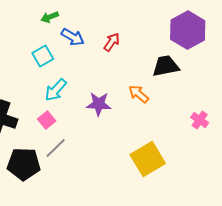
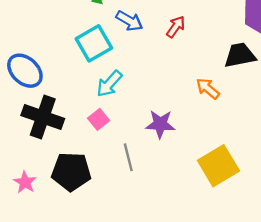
cyan square: (43, 56) -> (94, 43), size x1.4
purple star: (99, 104) -> (160, 124), moved
gray line: (56, 148) -> (128, 157), moved, turned -60

